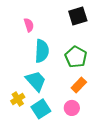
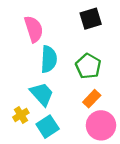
pink semicircle: (29, 25) -> (34, 29), size x1.6
pink circle: (72, 108) -> (101, 125), moved, size x1.6

